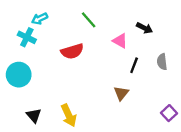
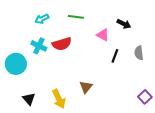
cyan arrow: (40, 19) -> (42, 19), moved
green line: (89, 20) -> (76, 17), turned -42
cyan cross: (27, 37) -> (39, 46), moved
brown triangle: (121, 93) -> (86, 87), moved

